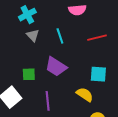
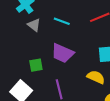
cyan line: (60, 36) -> (62, 21), turned -42

